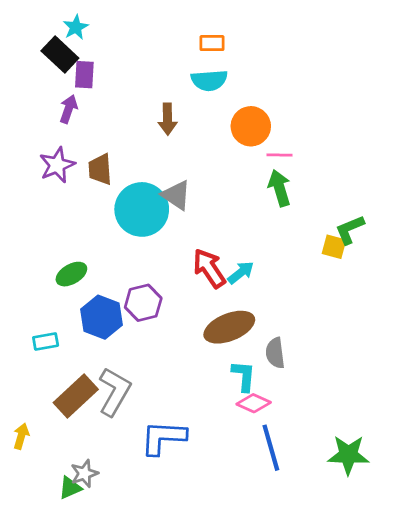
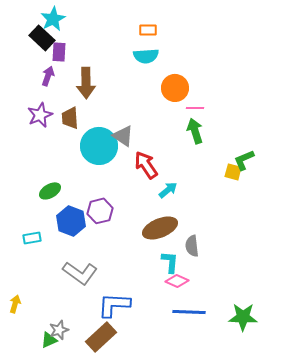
cyan star: (76, 27) -> (53, 19), size x1.4
brown arrow: (168, 119) -> (86, 83), moved, size x1.4
red arrow: (209, 268) -> (146, 165), moved
gray L-shape: (114, 392) -> (80, 273), turned 96
brown rectangle: (76, 396) -> (101, 337), moved
blue line: (271, 448) -> (189, 312), turned -72

